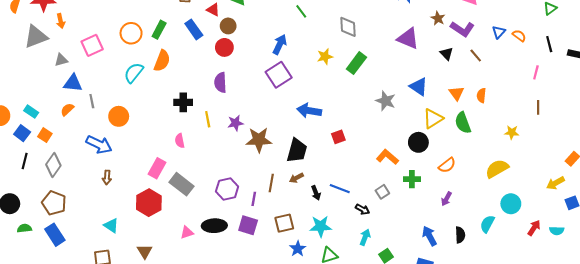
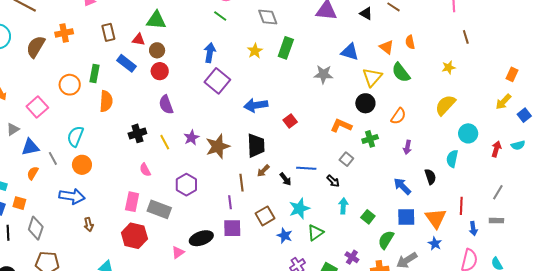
cyan semicircle: (134, 73) -> (75, 136), moved
purple hexagon: (227, 189) -> (186, 185), moved
black arrow: (362, 209) -> (333, 181), turned 32

